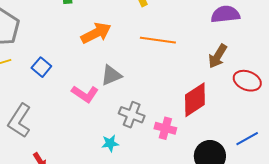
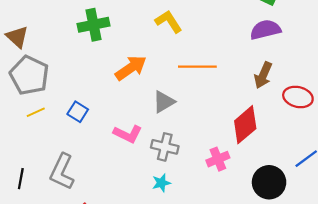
gray triangle: (111, 75) -> (164, 102), moved
gray cross: (132, 115) -> (165, 147), moved
pink cross: (165, 128) -> (218, 159), turned -30

